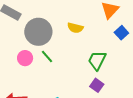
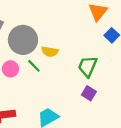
yellow semicircle: (75, 28) -> (50, 52), moved

